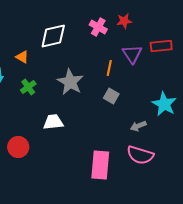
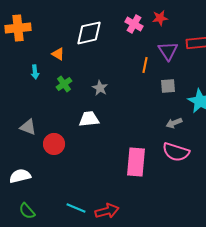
gray star: (70, 82) -> (100, 88), moved, size x0.6
gray square: (111, 96) -> (168, 86), moved, turned -35

